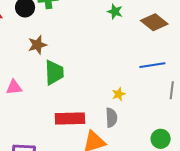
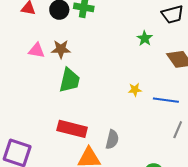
pink triangle: (14, 87) -> (37, 50), moved
yellow star: (119, 94) -> (135, 90), moved

